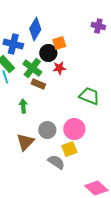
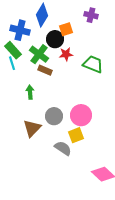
purple cross: (98, 26) -> (91, 15), moved
green trapezoid: (89, 96) -> (93, 64), moved

